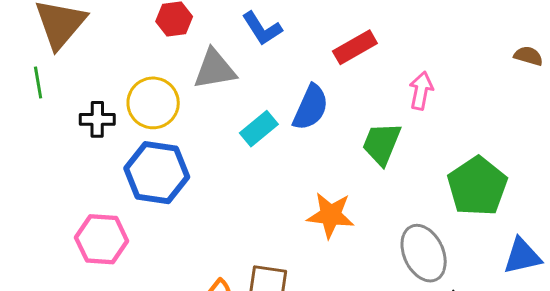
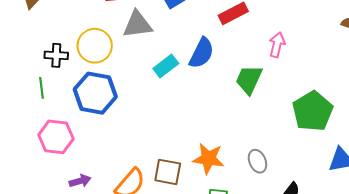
green line: (38, 82) -> (41, 88), moved
orange star: (331, 215) -> (208, 159), moved
gray ellipse: (424, 253) -> (257, 161), moved, size x0.6

